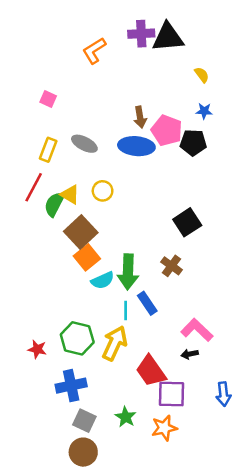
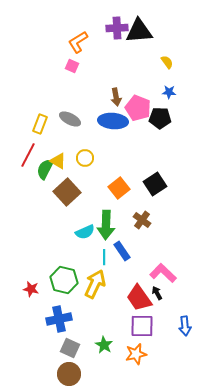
pink square: (48, 99) -> (72, 66), moved
orange square: (87, 257) -> (119, 188), moved
black arrow: (190, 354) -> (157, 293), turned 72
red trapezoid: (151, 371) -> (139, 298), moved

